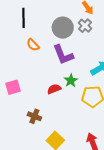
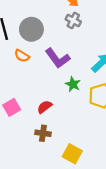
gray circle: (63, 28) -> (31, 29), moved
red semicircle: (54, 89) -> (45, 107), moved

